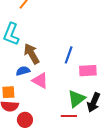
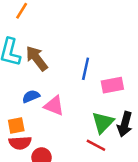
brown arrow: (32, 54) -> (37, 58), moved
red line: (69, 116) -> (96, 145), turned 35

